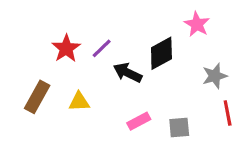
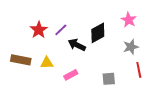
pink star: (197, 24) -> (129, 20), moved
brown rectangle: (37, 97) -> (21, 60), turned 72
pink rectangle: (139, 121) -> (71, 75), moved

